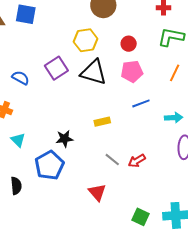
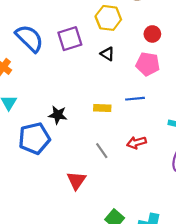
black triangle: (94, 72) -> (107, 54), size x0.5
blue semicircle: (21, 78) -> (29, 38), size x1.6
blue line: (141, 103) -> (135, 99), moved
red arrow: (137, 161) -> (137, 143), moved

